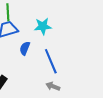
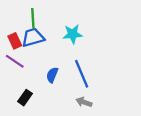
blue semicircle: (25, 48) -> (52, 75), moved

